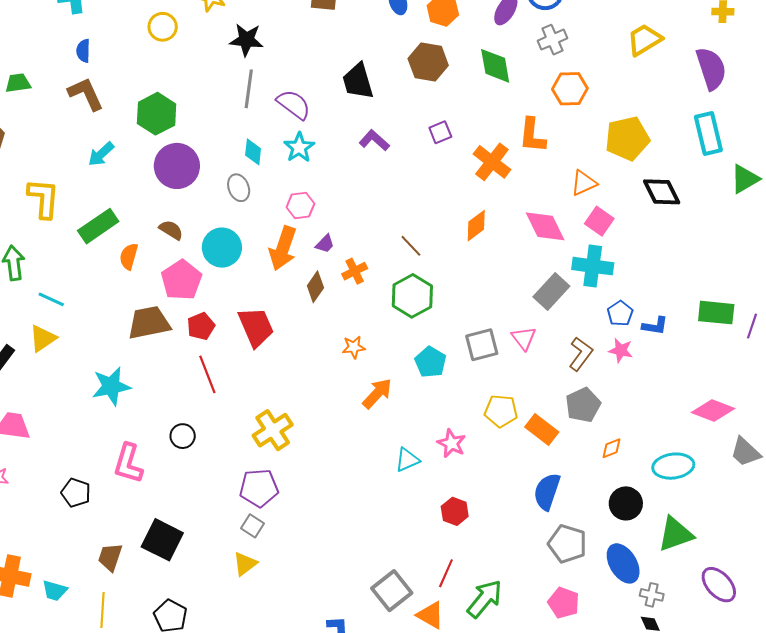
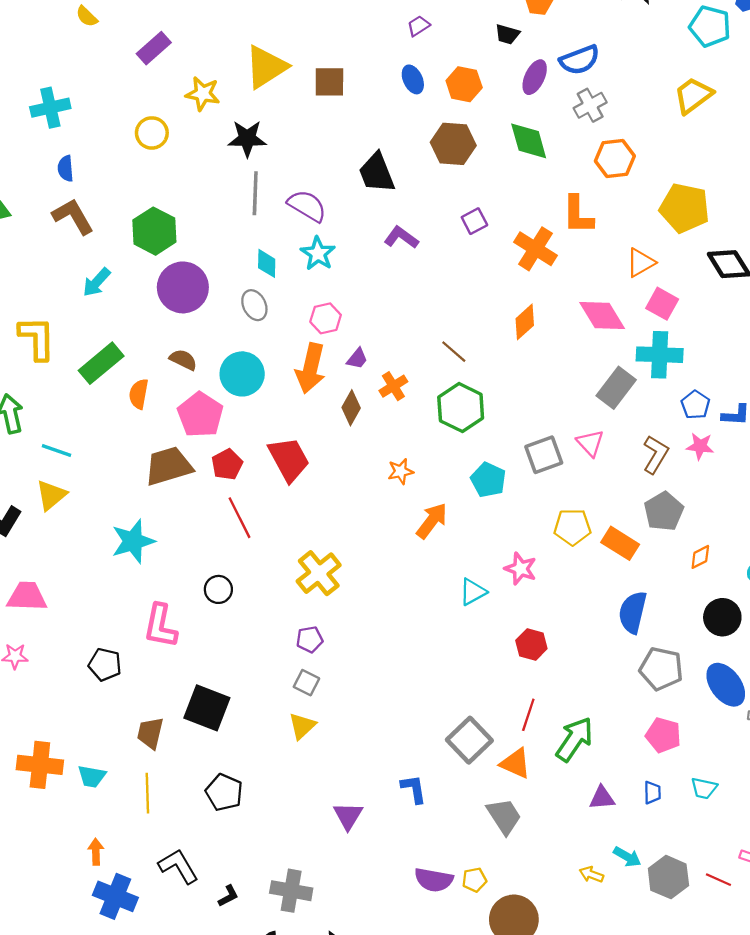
yellow pentagon: (627, 138) -> (685, 208), turned 30
purple pentagon: (259, 488) -> (310, 639), size x0.6

